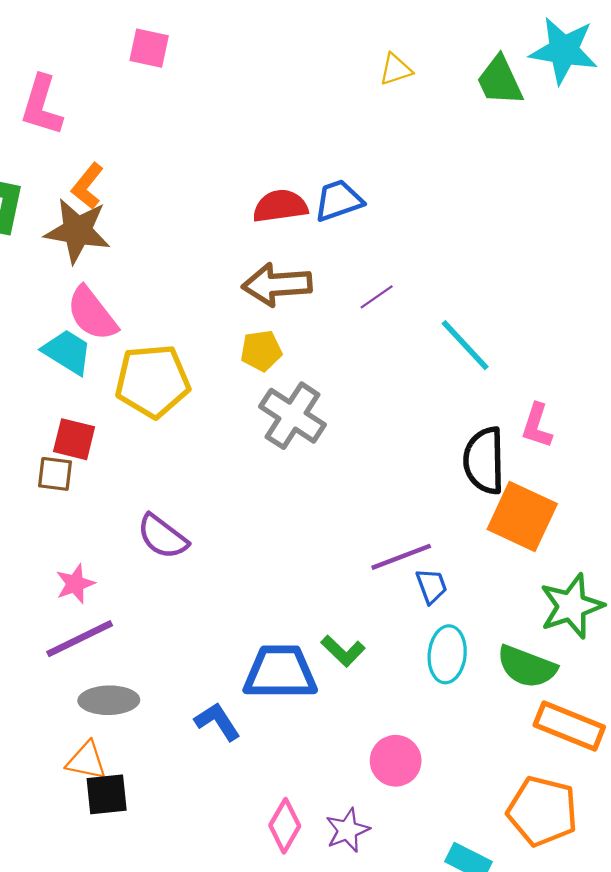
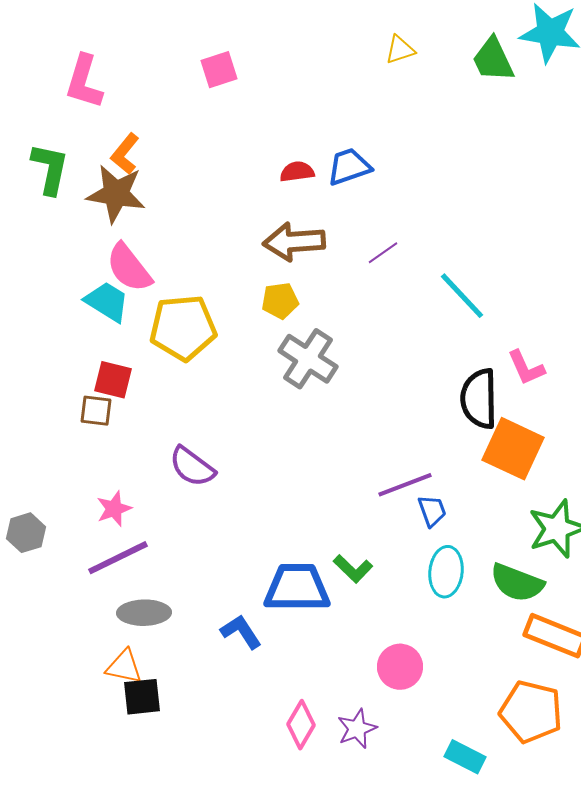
pink square: (149, 48) -> (219, 70), moved, turned -30
red semicircle: (280, 206) -> (297, 172), size x0.7
pink L-shape: (537, 426) -> (526, 368), turned -42

